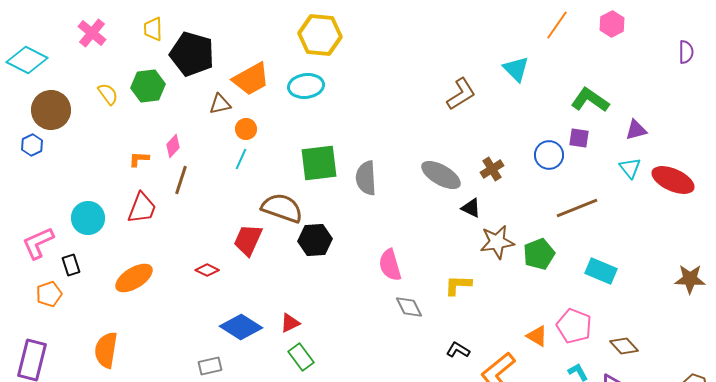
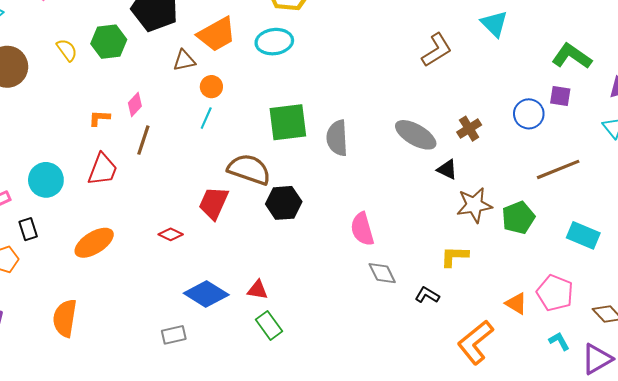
yellow L-shape: (458, 285) -> (454, 256), moved
red triangle: (290, 323) -> (258, 290), turned 35
black L-shape: (458, 350) -> (427, 295), moved

